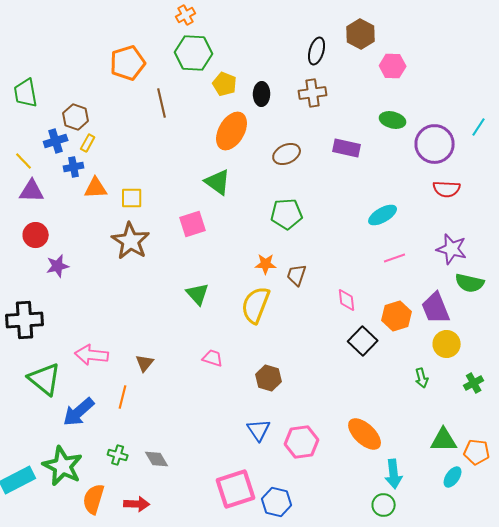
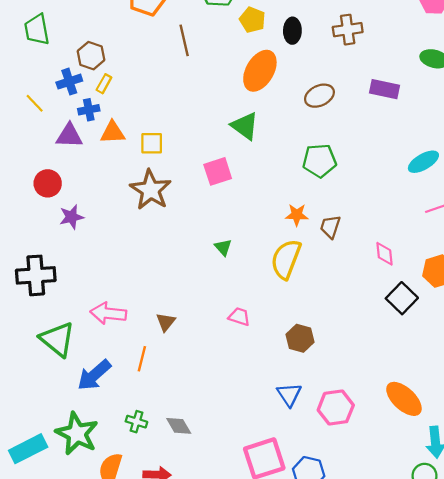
purple triangle: (32, 191) -> (69, 136), moved
green triangle: (198, 294) -> (223, 247), size x0.7

